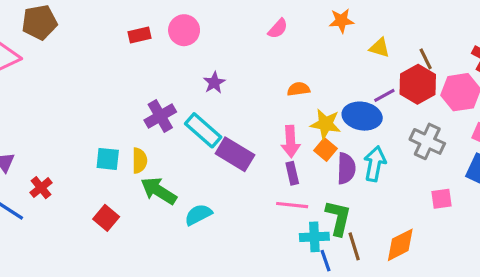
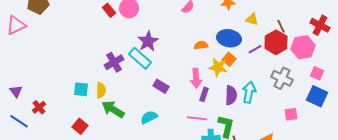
red rectangle: (140, 35) -> (109, 10), moved, turned 64
purple star: (214, 83) -> (148, 41), size x1.5
blue ellipse: (362, 116) -> (229, 38), moved
cyan rectangle: (203, 130) -> (140, 58), moved
orange square: (326, 149) -> (229, 59), moved
purple rectangle: (235, 154) -> (161, 86), size x0.7
purple rectangle: (292, 173) -> (204, 94), moved, turned 32
cyan semicircle: (198, 215) -> (149, 117), moved

